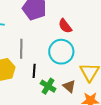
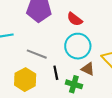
gray line: (21, 49) -> (37, 54), turned -54
brown triangle: (69, 86) -> (88, 69), moved

